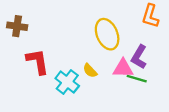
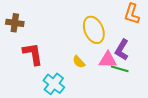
cyan cross: (67, 82) -> (54, 84), moved

